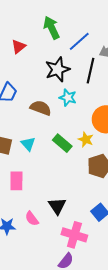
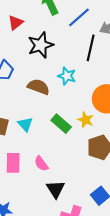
black star: (57, 69) -> (41, 45), moved
pink semicircle: (32, 219) -> (41, 164), moved

